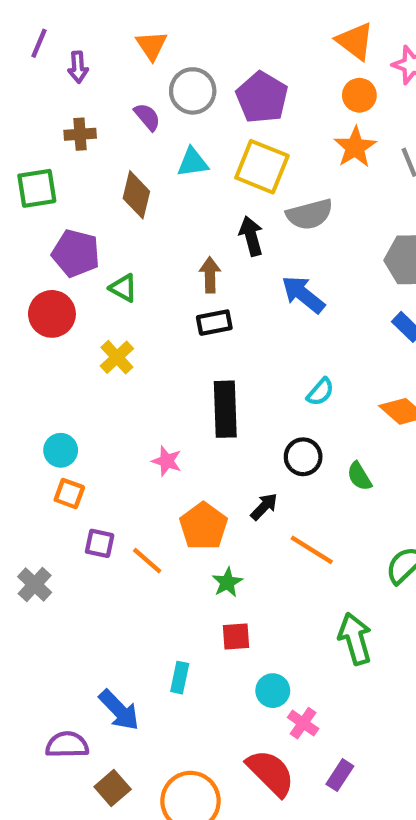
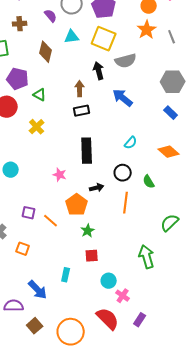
orange square: (69, 494) -> (23, 249), moved
black arrow: (264, 507) -> (97, 188), moved, turned 32
orange line: (312, 550) -> (126, 203), moved, turned 65

